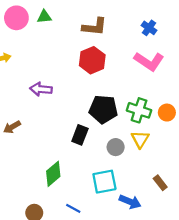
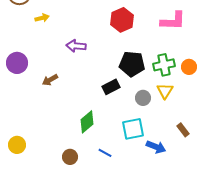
pink L-shape: (149, 61) -> (173, 21), turned -32
green cross: (139, 110) -> (164, 65), turned -30
black rectangle: (80, 135) -> (111, 87), turned 42

